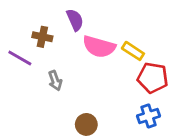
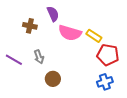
purple line: (20, 58) -> (14, 60), moved
brown circle: (86, 124) -> (53, 79), moved

